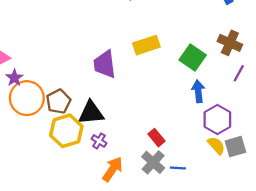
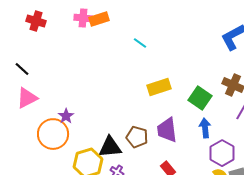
purple trapezoid: (105, 64) -> (167, 130), moved
purple star: (14, 78) -> (66, 116), moved
brown pentagon: (58, 101) -> (137, 137), moved, turned -30

